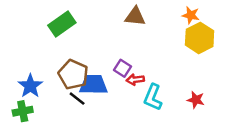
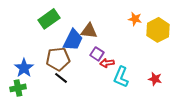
orange star: (191, 15) -> (135, 19), moved
brown triangle: (135, 16) -> (89, 31), moved
brown pentagon: (73, 75) -> (58, 59), turned -30
blue trapezoid: (93, 85) -> (73, 40), moved, turned 115

